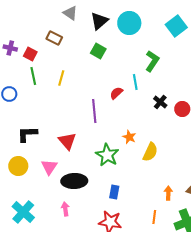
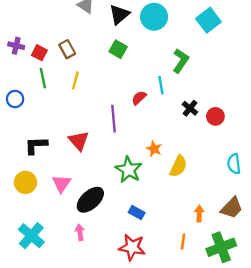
brown rectangle: (54, 38) -> (67, 49), moved, turned 35
red triangle: (67, 141) -> (79, 141), moved
black ellipse: (74, 181) -> (90, 200), turned -40
blue rectangle: (114, 192) -> (137, 212), turned -72

